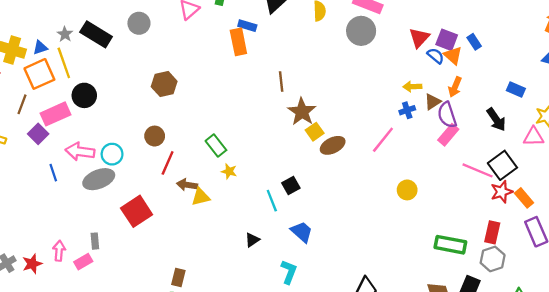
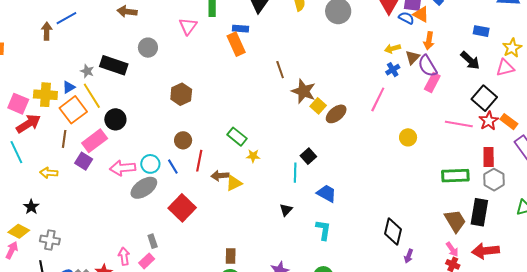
pink line: (478, 170) -> (459, 124), moved
blue line: (53, 173) -> (173, 167), moved
cyan line: (272, 201) -> (295, 173), turned 36

